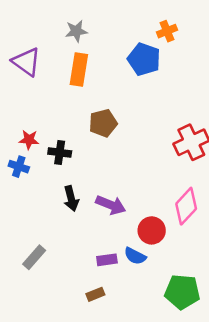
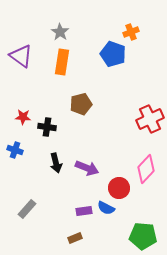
gray star: (76, 31) -> (60, 32), turned -30
blue cross: (19, 167) -> (15, 150), moved

